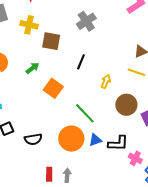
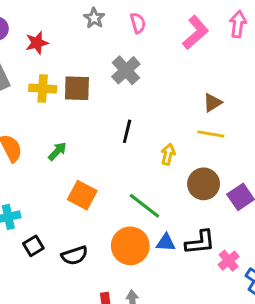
brown square: (51, 41) -> (77, 88), moved
orange square: (53, 88) -> (82, 195), moved
blue triangle: (95, 140) -> (166, 243), turned 32
pink cross: (135, 158) -> (229, 261), turned 32

